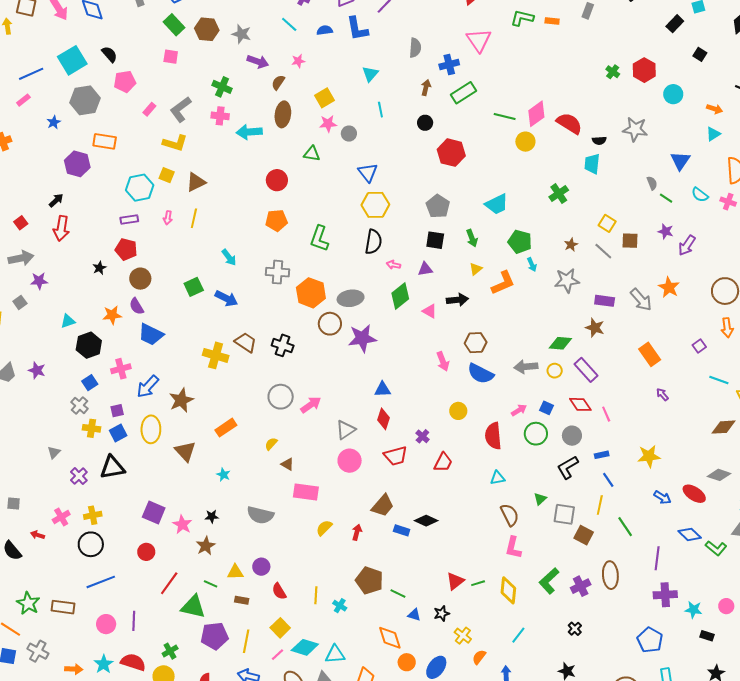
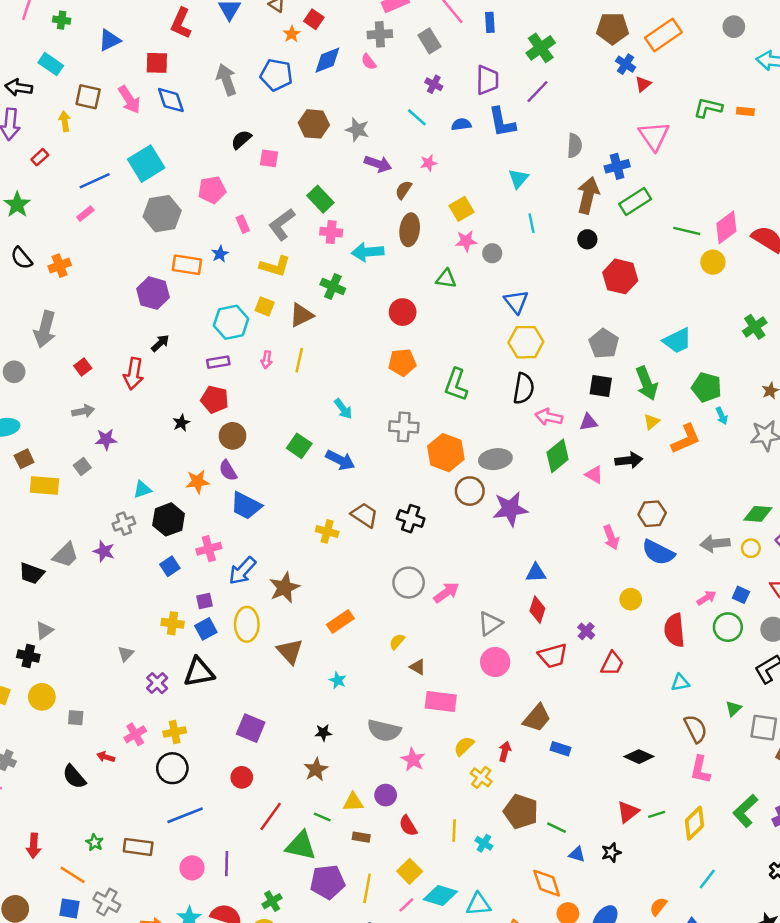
green rectangle: (174, 25) -> (320, 199), moved
black semicircle: (109, 54) -> (241, 140), moved, turned -90
green cross: (222, 87) -> (333, 286), moved
brown arrow: (426, 88) -> (588, 195), size x1.8
pink rectangle: (149, 109) -> (243, 224), turned -64
blue star: (54, 122) -> (220, 254), moved
black arrow: (56, 200) -> (160, 343), moved
green arrow: (472, 238) -> (647, 383), size x1.5
gray arrow: (21, 258) -> (83, 411), size x0.7
pink arrow: (394, 265) -> (549, 417), size x1.5
green square: (194, 287) -> (299, 446), turned -30
yellow cross: (216, 355) -> (327, 531), size x0.7
gray cross: (80, 405) -> (124, 524), moved, turned 30
black diamond: (426, 521) -> (639, 757), moved
pink star: (182, 525) -> (413, 760), moved
yellow diamond: (508, 590) -> (694, 823), turned 40
green star: (28, 603) -> (95, 842), size x0.6
yellow cross: (463, 636) -> (481, 777), moved

